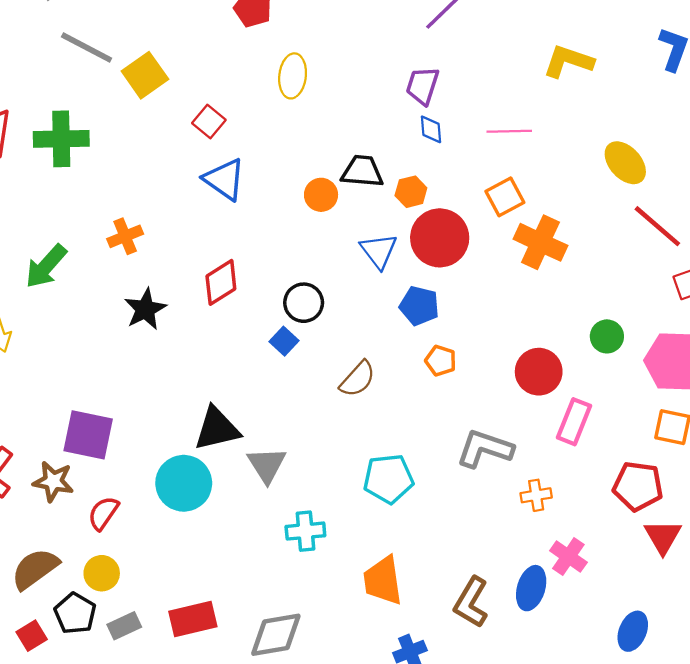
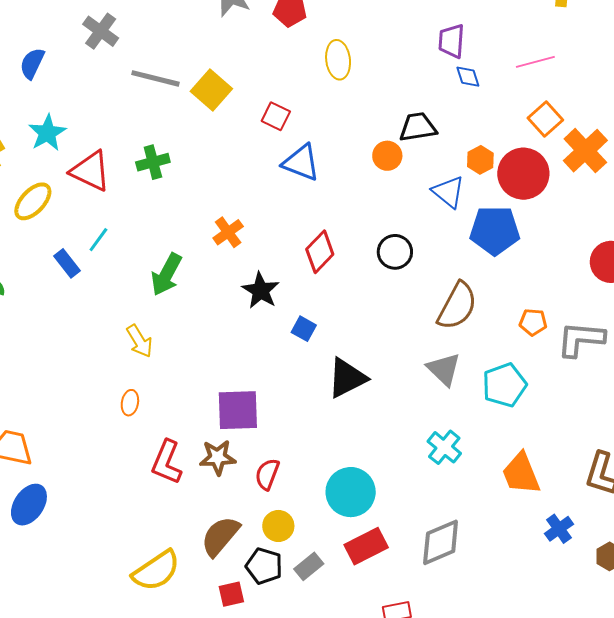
green cross: (61, 139) -> (153, 162), size x0.7
orange hexagon: (411, 192) -> (480, 160), moved
red circle: (440, 238) -> (523, 174), moved
orange cross: (540, 242) -> (585, 151), turned 36
blue pentagon: (419, 306) -> (495, 230), size x1.4
blue square: (284, 341) -> (304, 329), moved
orange pentagon: (441, 361) -> (533, 322), moved
brown semicircle: (358, 379) -> (457, 306), size x1.4
gray triangle: (267, 465) -> (444, 369), moved
cyan circle: (184, 483) -> (351, 492), moved
cyan cross: (305, 531) -> (444, 447), turned -32
red square: (32, 636) -> (231, 594), turned 32

